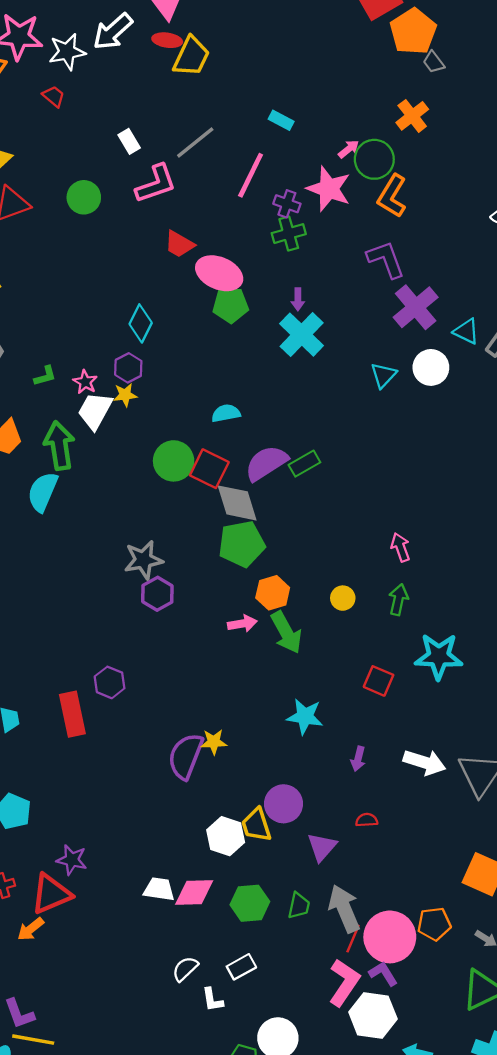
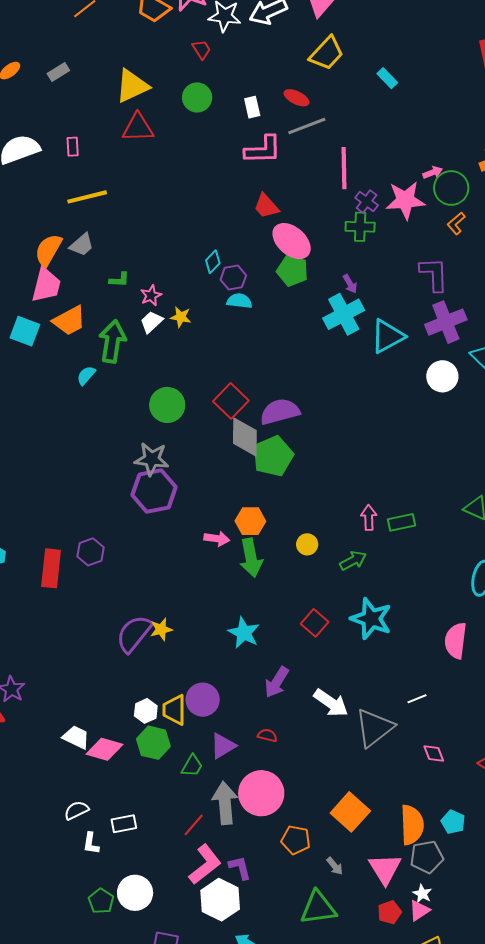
red ellipse: (167, 40) -> (297, 98), moved
cyan rectangle: (281, 120) -> (387, 78), moved
pink line: (251, 175) -> (344, 168), turned -45
pink star: (329, 189) -> (405, 200), turned 30
orange L-shape: (392, 196) -> (456, 223), size x0.6
green circle: (84, 197) -> (197, 97), moved
purple arrow: (298, 299) -> (350, 284), turned -48
cyan diamond: (141, 323) -> (213, 262), size x0.7
purple hexagon: (128, 368) -> (233, 278), moved
cyan triangle: (383, 375) -> (388, 336), moved, size x1.5
white trapezoid: (95, 411) -> (151, 322), size x0.7
cyan semicircle: (226, 413) -> (239, 301), moved
green circle: (174, 461) -> (167, 405), moved
green rectangle: (304, 464) -> (401, 522), moved
cyan semicircle: (43, 492) -> (86, 375), size x0.6
green pentagon: (242, 544) -> (273, 456), moved, turned -30
purple hexagon: (157, 594) -> (154, 491), size x1.5
green arrow: (398, 600) -> (353, 561), turned 32
yellow star: (214, 742) -> (161, 629), turned -30
purple arrow: (358, 759) -> (277, 682), size x1.5
white hexagon: (226, 836) -> (146, 711), size x0.7
green hexagon: (250, 903) -> (153, 743), moved
green trapezoid: (299, 906) -> (192, 766), moved
pink circle: (390, 937) -> (261, 793), moved
red line: (353, 939) -> (194, 825), moved

